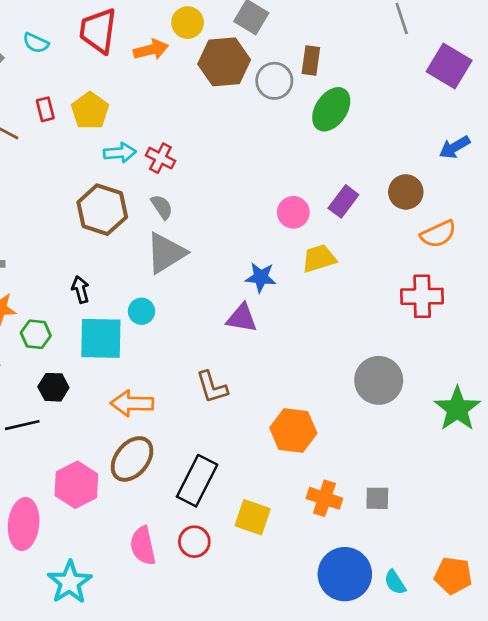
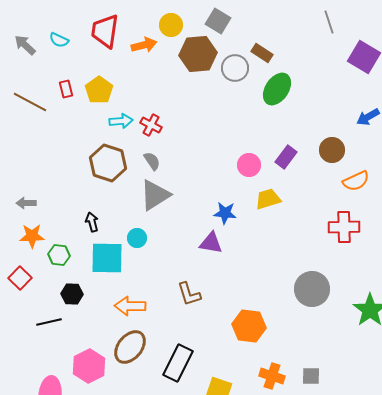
brown rectangle: (311, 61) -> (262, 53), turned -65

